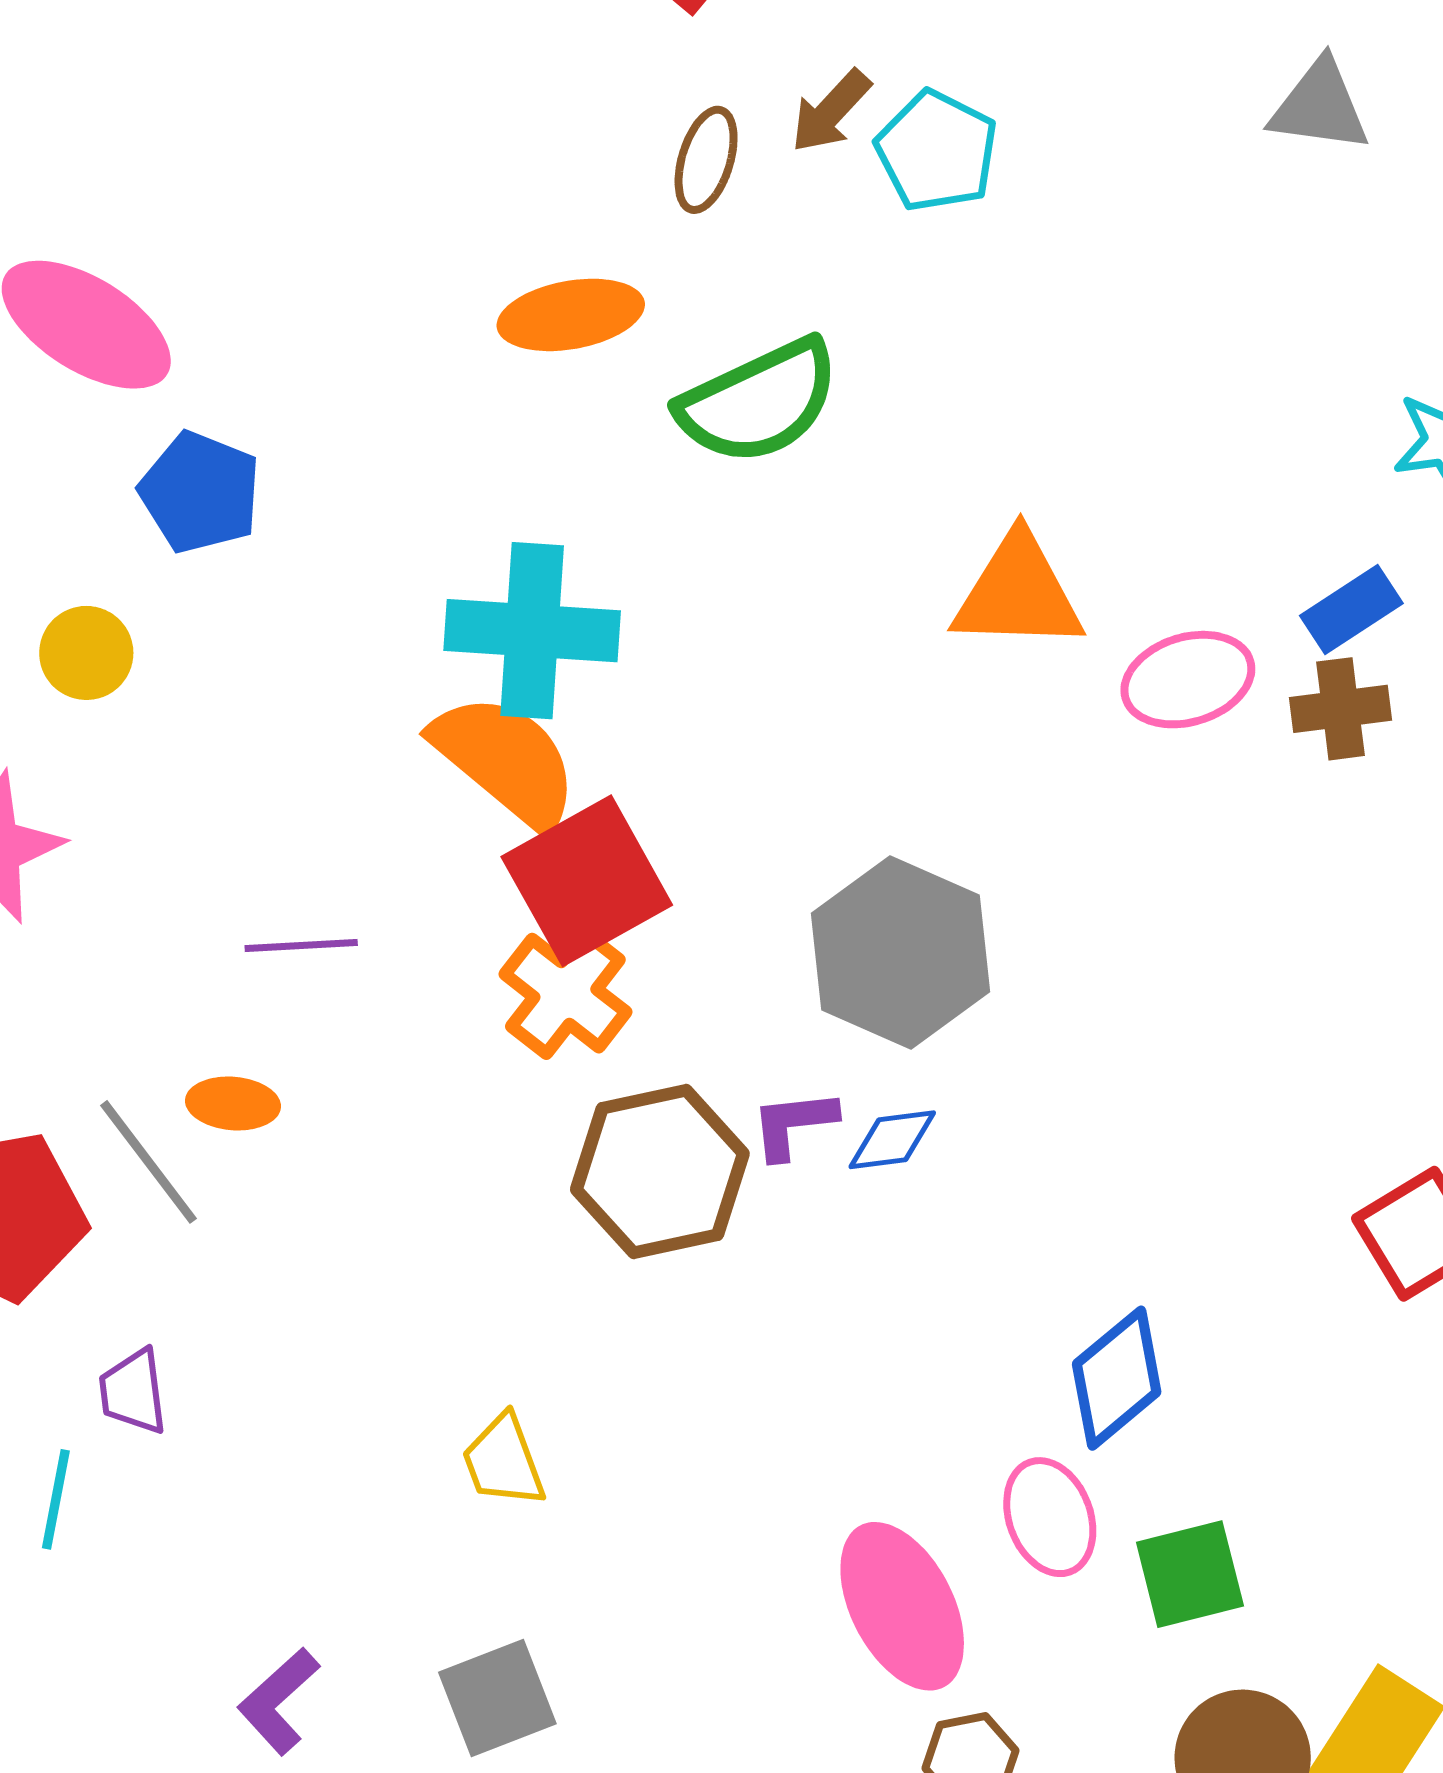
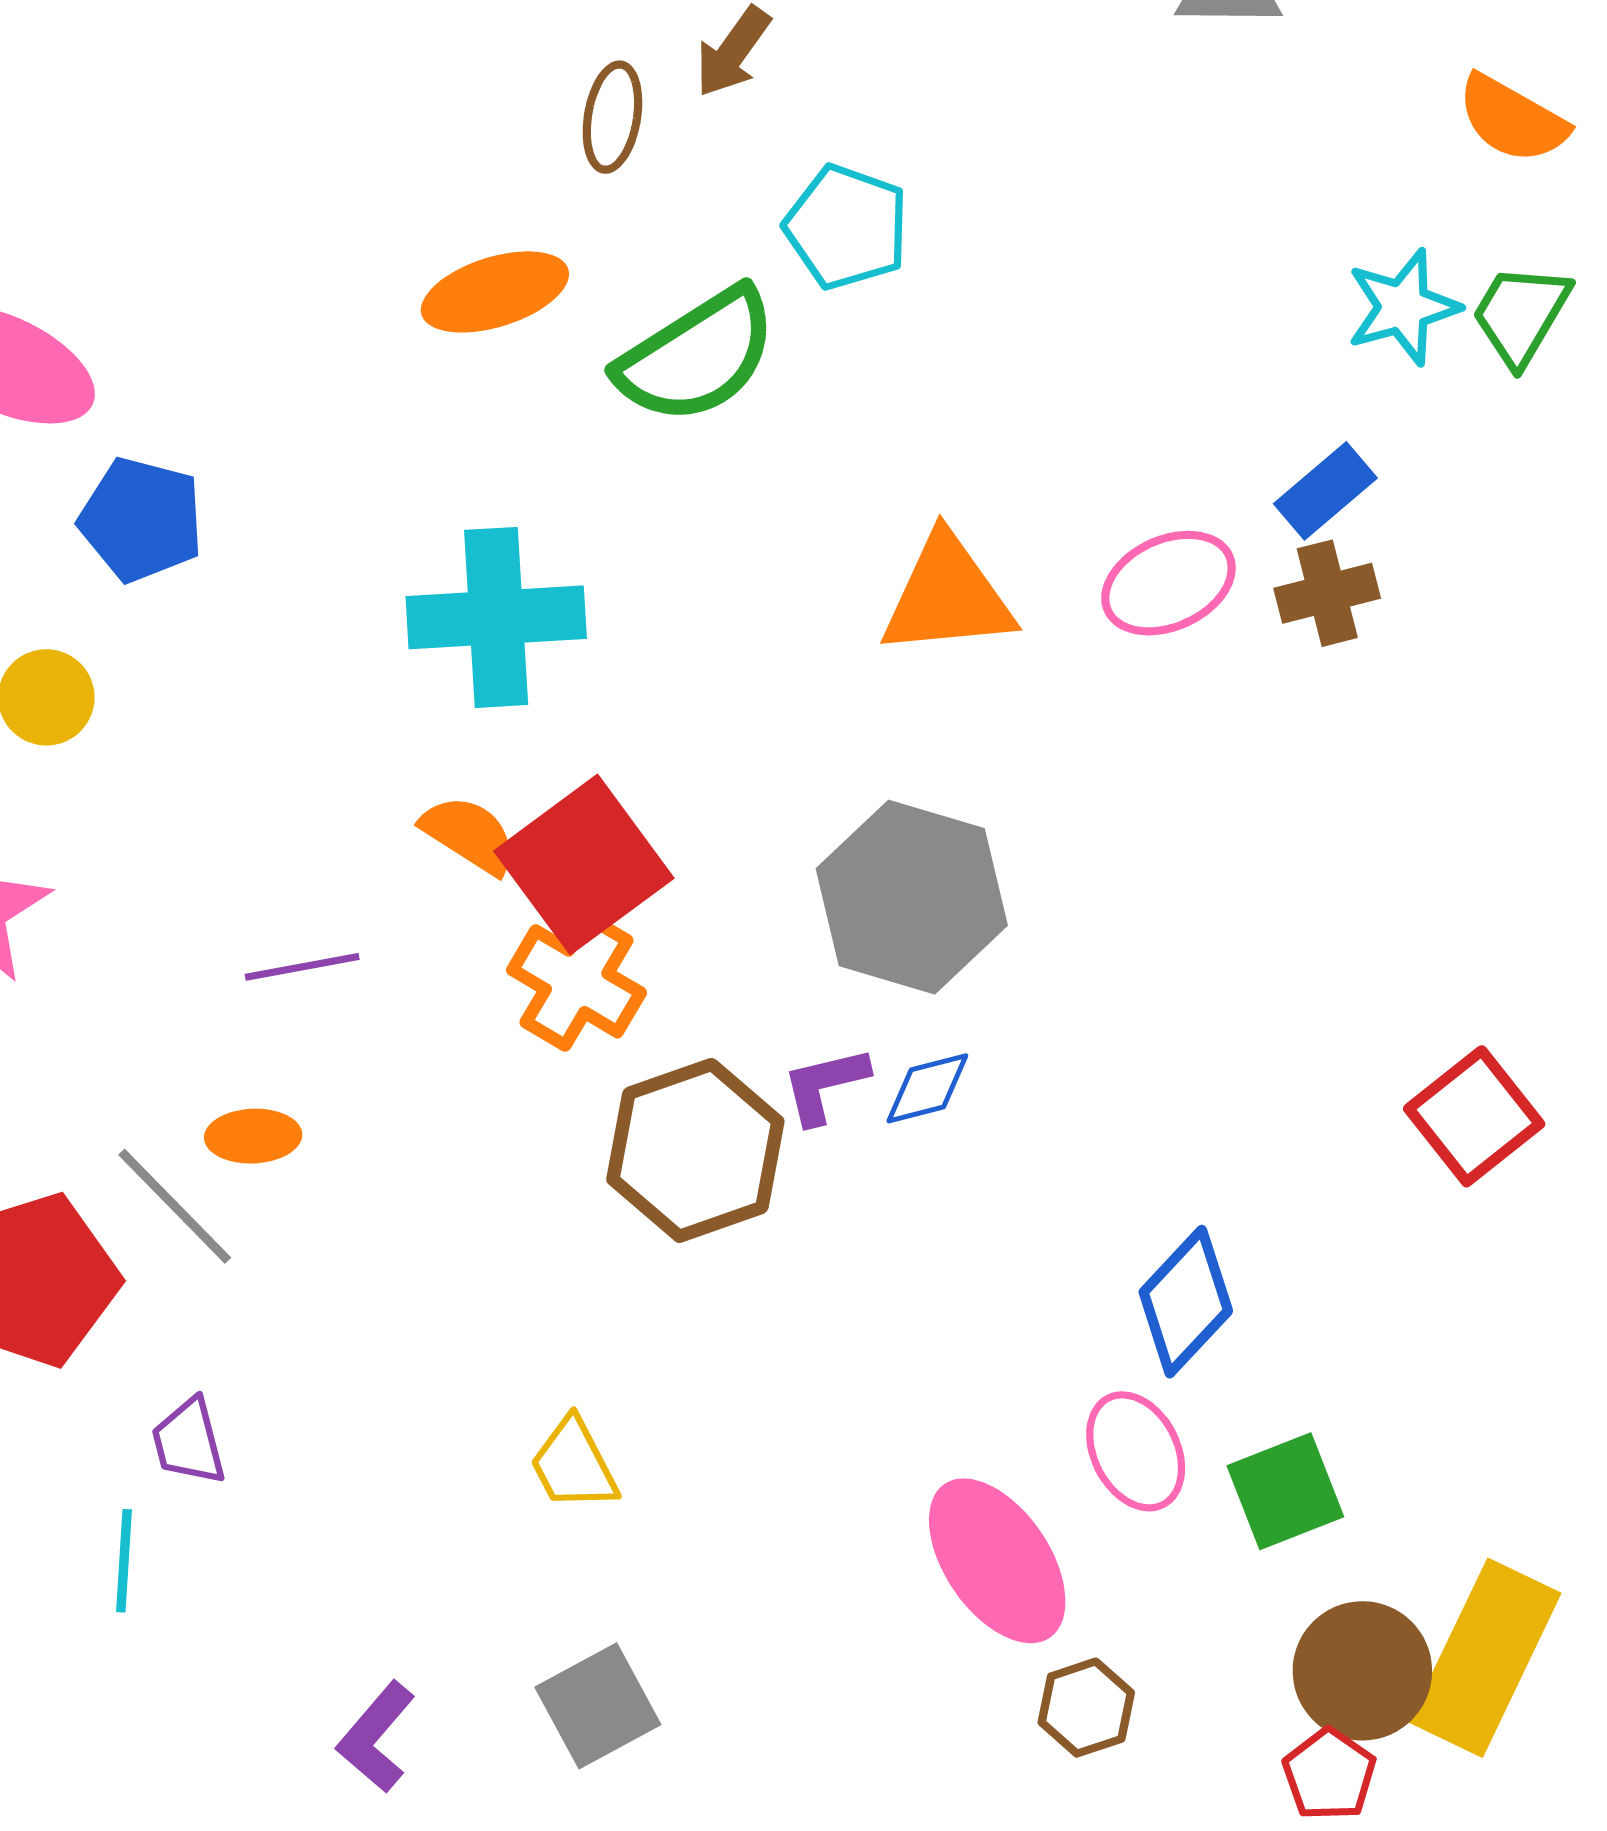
cyan pentagon: (937, 151) -> (847, 227), moved
orange triangle: (1018, 593) -> (947, 596), moved
orange semicircle: (506, 760) -> (469, 835), moved, size x0.6

